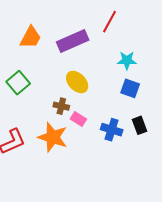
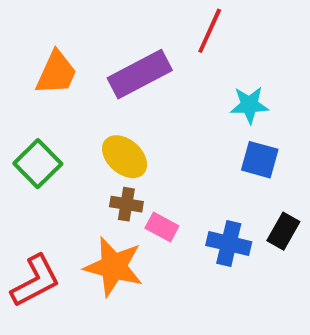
yellow ellipse: (77, 82) -> (125, 157), moved
black rectangle: (140, 125) -> (283, 231), turned 54

